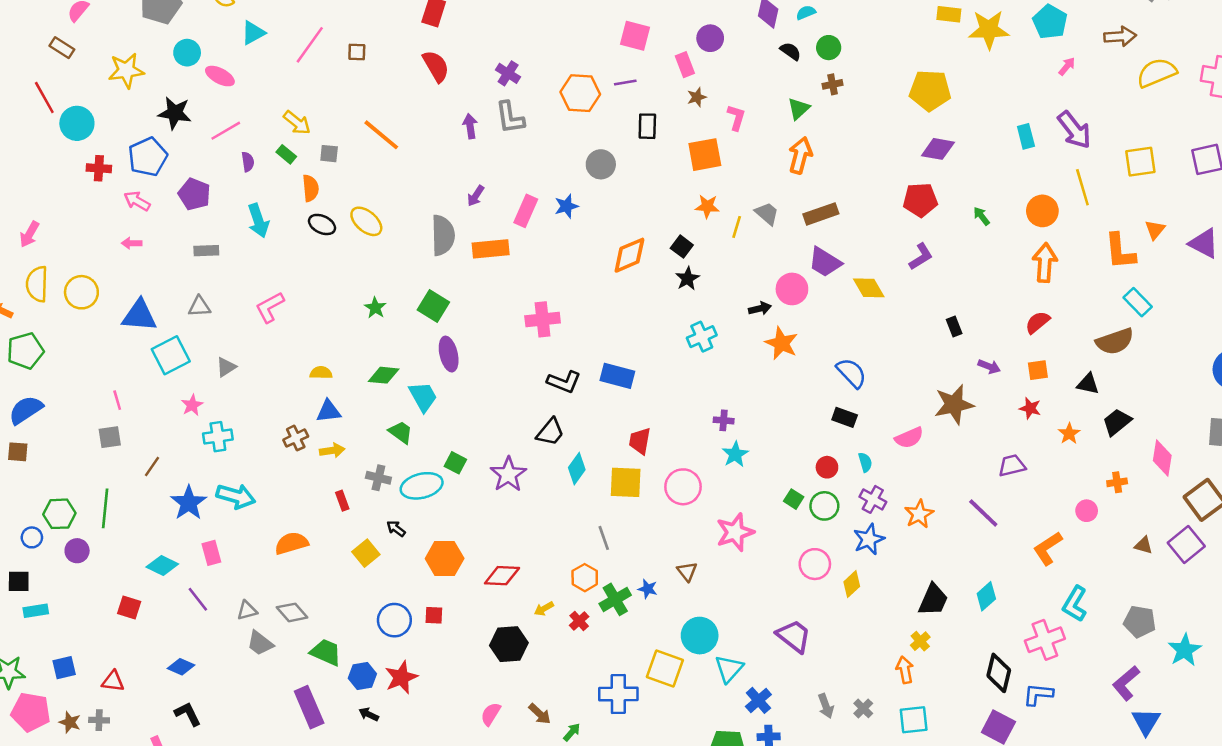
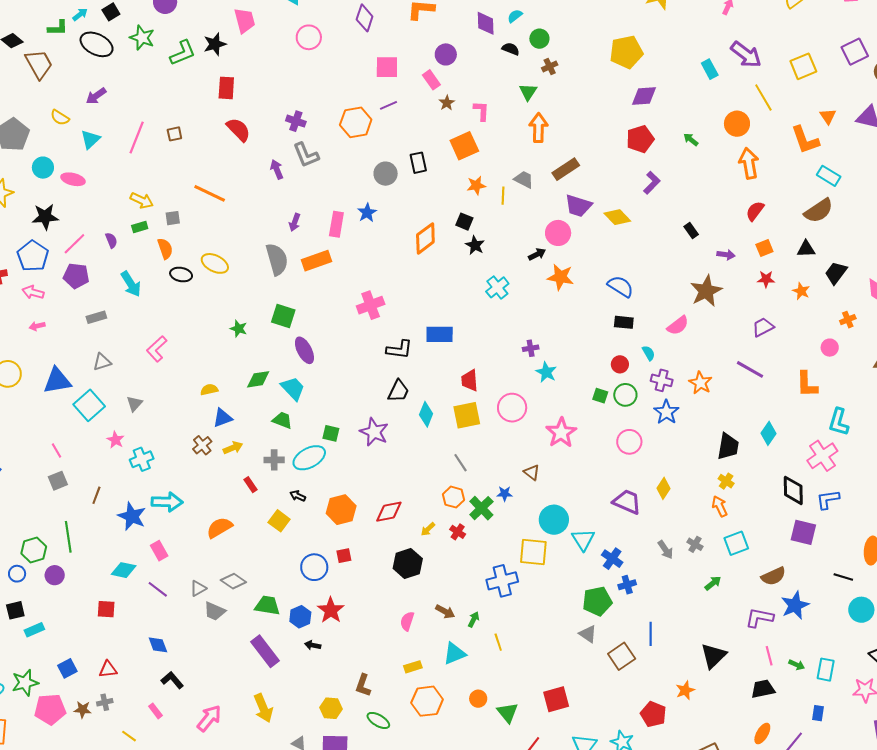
black rectangle: (647, 126) -> (418, 163), moved
pink line: (226, 131) -> (74, 244), moved
green rectangle: (286, 154) -> (140, 227), turned -42
orange L-shape: (1048, 548) -> (807, 384), turned -44
yellow diamond: (852, 584) -> (663, 488), moved
blue diamond: (181, 667) -> (158, 645), turned 60

